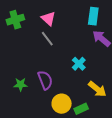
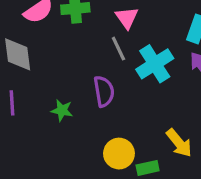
cyan cross: (79, 64) -> (155, 64), moved, size x1.6
purple semicircle: (45, 80) -> (104, 91), moved

